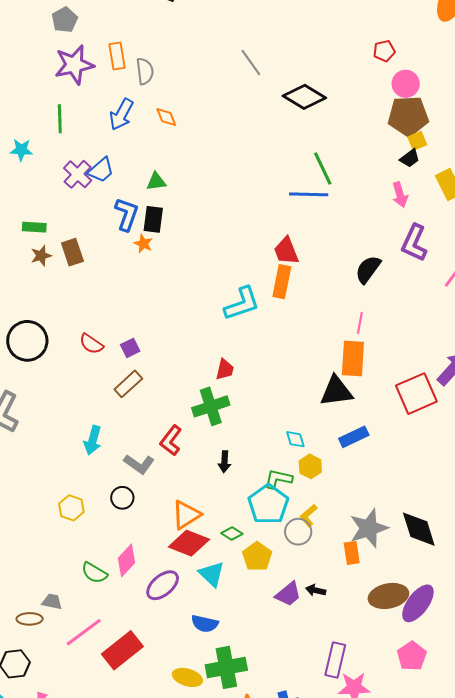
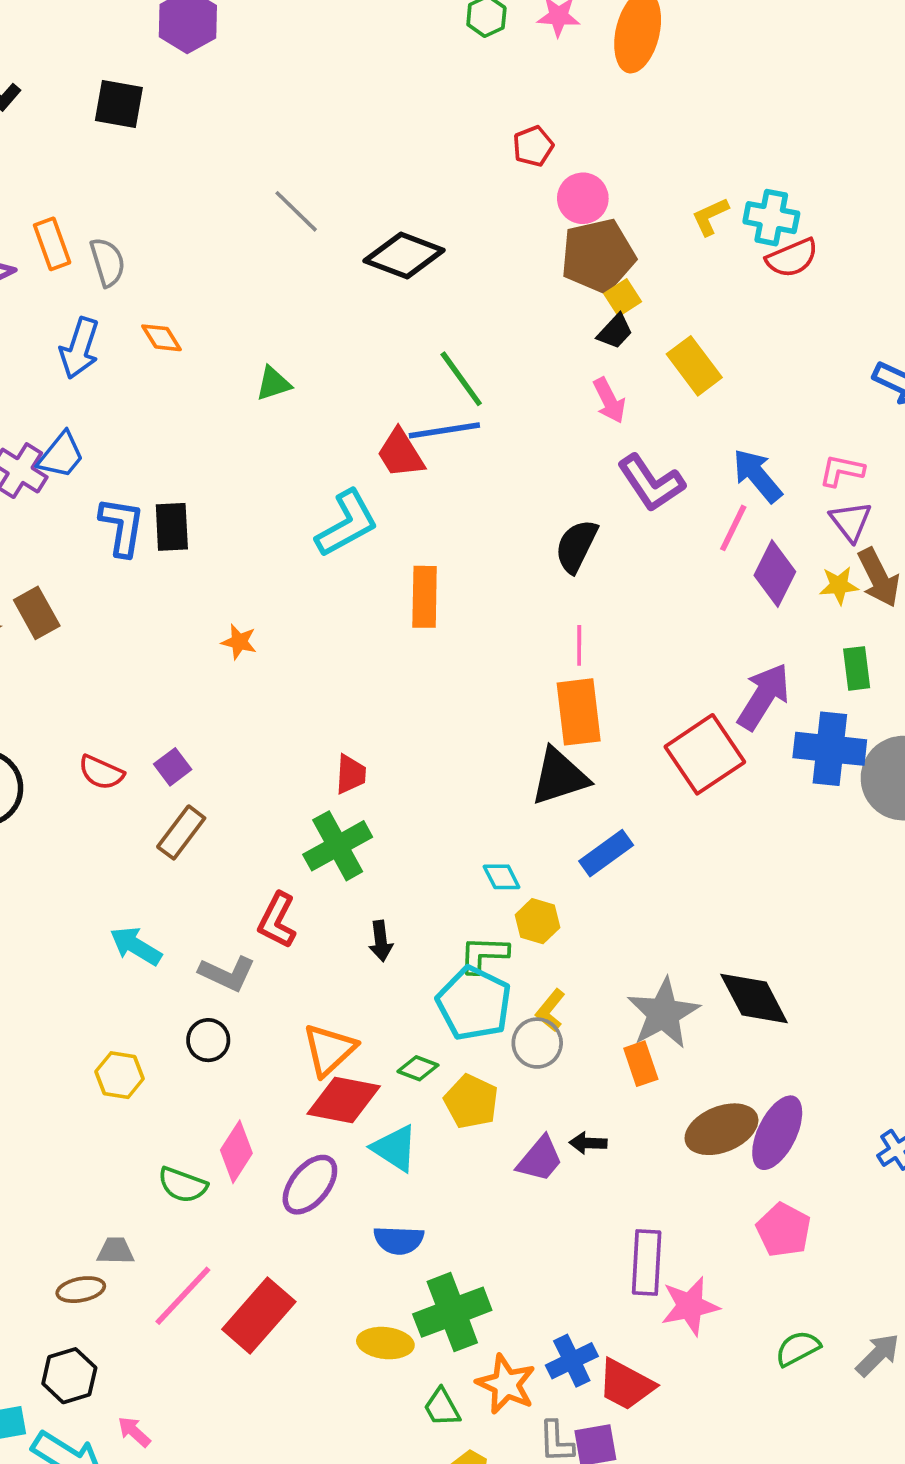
green triangle: (156, 181) -> (273, 383), moved
purple L-shape: (414, 243) -> (651, 483), turned -48
orange star: (143, 244) -> (239, 642), moved
red trapezoid: (286, 251) -> (401, 453), moved
cyan L-shape: (242, 304) -> (347, 524), moved
cyan arrow: (93, 440) -> (136, 946), turned 116

